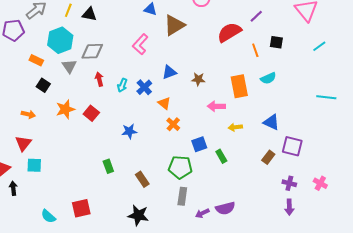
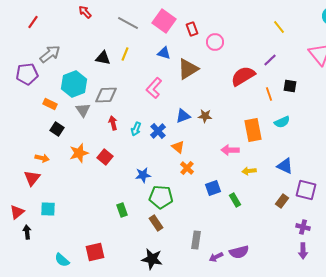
yellow line: (68, 10) -> (125, 54), moved
brown star: (198, 79) -> (205, 116), moved
red triangle: (23, 143) -> (32, 178), moved
green pentagon: (180, 167) -> (161, 197), moved

